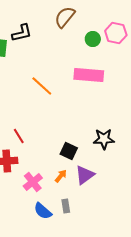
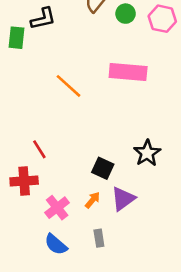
green circle: (93, 39) -> (126, 14), moved
black star: (104, 139) -> (147, 153), turned -30
blue semicircle: (43, 211) -> (56, 244), moved

